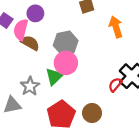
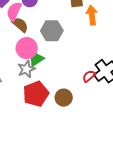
orange arrow: (116, 27) -> (92, 15), moved
pink circle: (66, 63) -> (27, 48), moved
gray star: (30, 86) -> (26, 69), moved

